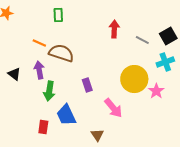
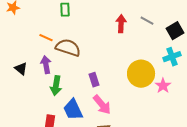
gray line: (142, 40) -> (147, 21), moved
pink arrow: (113, 108) -> (102, 105), moved

